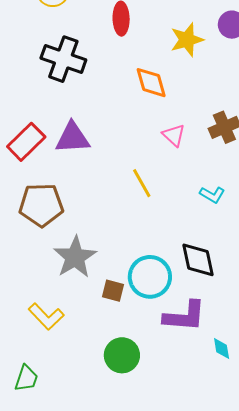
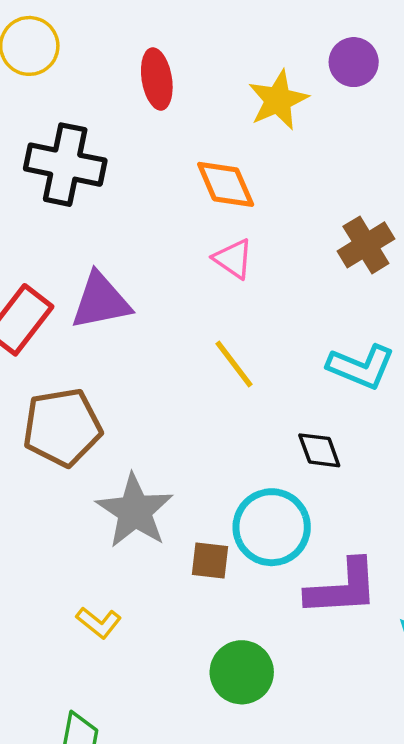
pink triangle: (174, 135) -> (233, 259), moved
cyan L-shape: (212, 195) -> (361, 367), size x1.5
black diamond: (198, 260) -> (319, 450), moved, size x0.7
yellow L-shape: (46, 316) -> (99, 623), size x0.7

